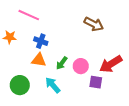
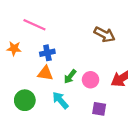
blue cross: (41, 41) -> (47, 53), turned -32
purple square: (96, 82) -> (99, 109), moved

